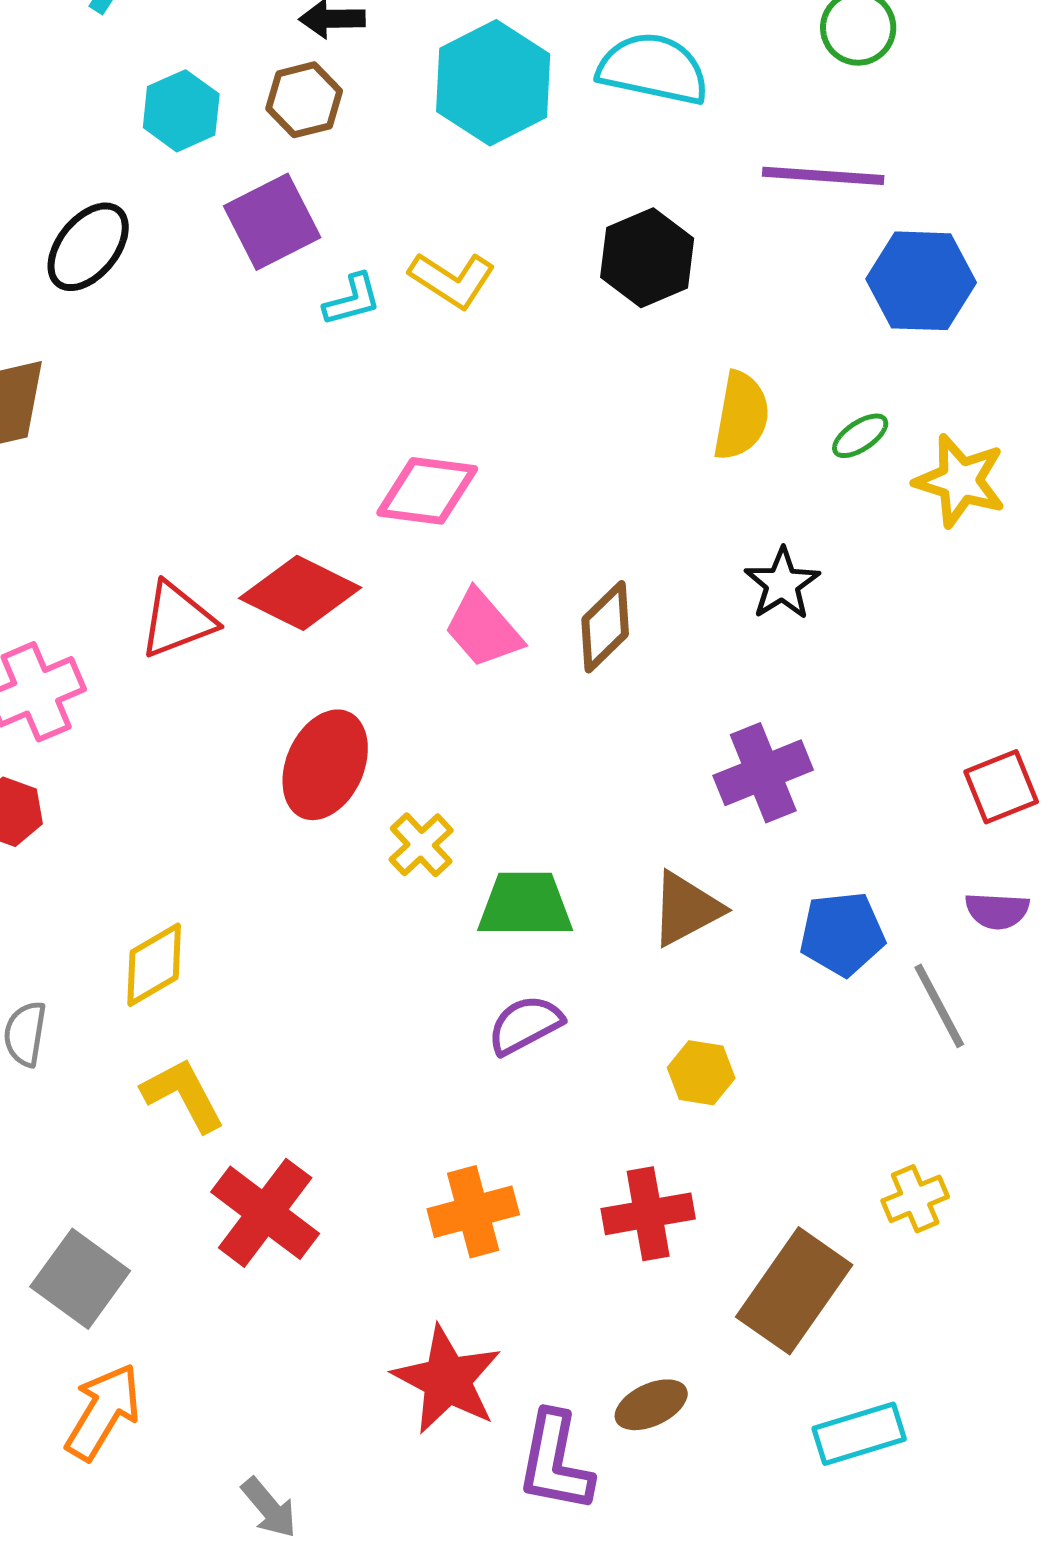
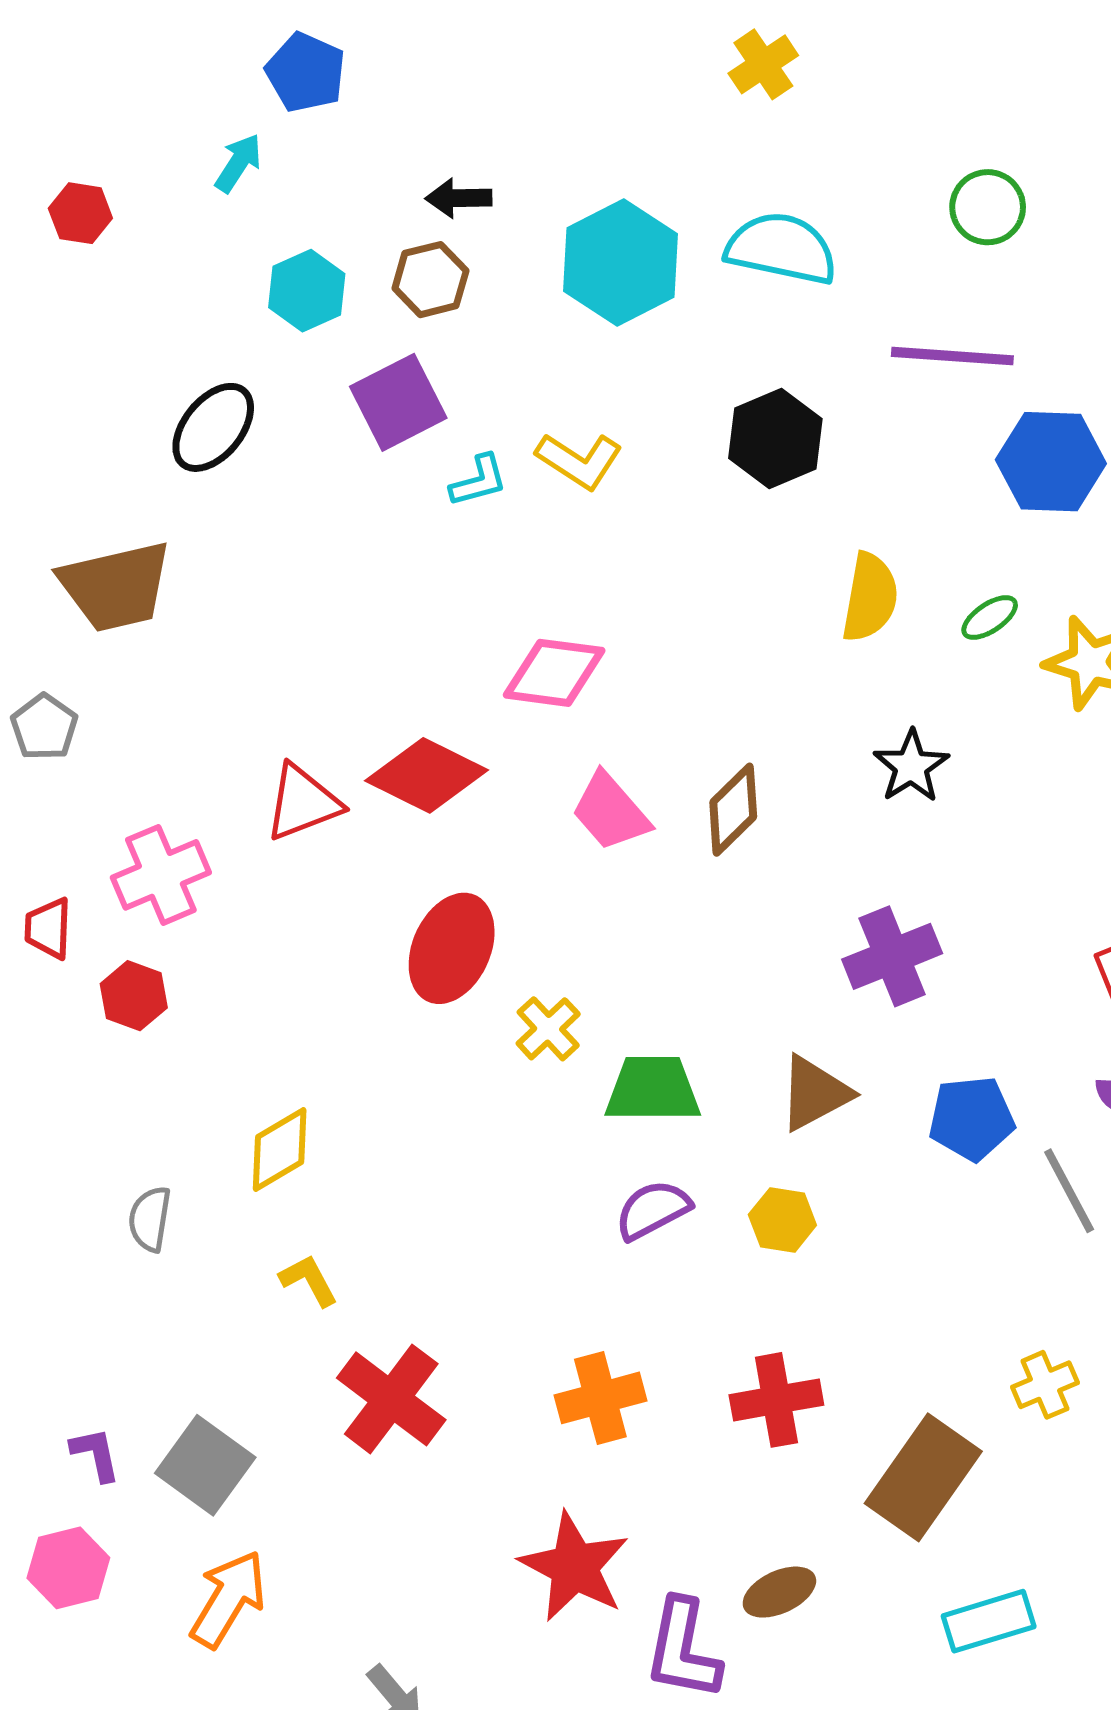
yellow hexagon: (701, 1073) -> (782, 1220), moved
yellow L-shape: (183, 1095) -> (309, 1280), size x0.7

